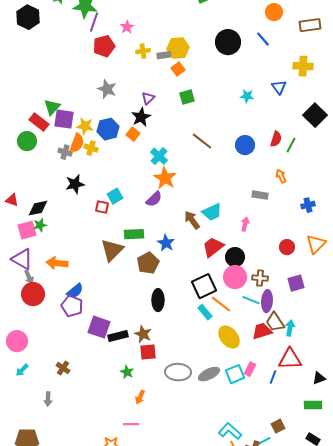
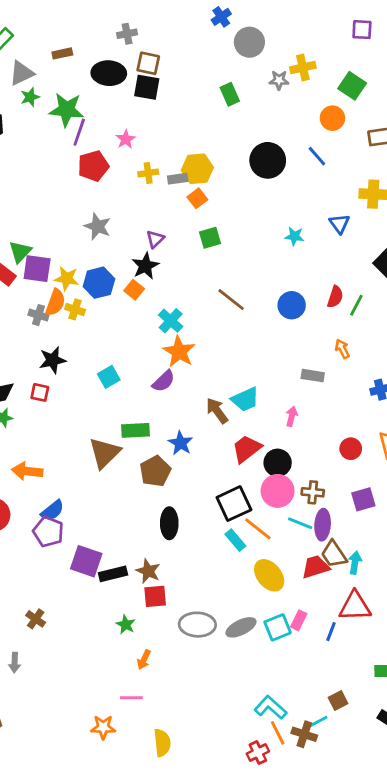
red square: (102, 207) -> (40, 392), moved

